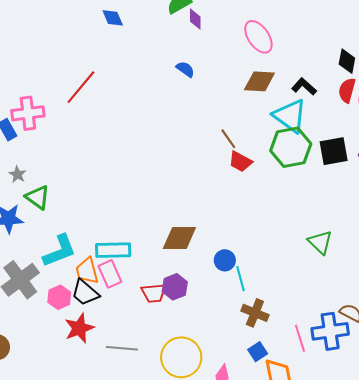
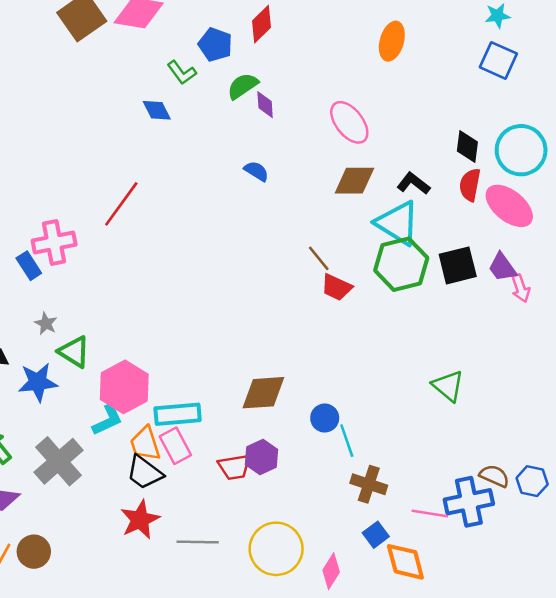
cyan L-shape: (60, 251) -> (107, 420), size x0.7
pink hexagon: (59, 297) -> (124, 387), moved, size x1.6
pink line: (300, 338) -> (430, 514), turned -60

